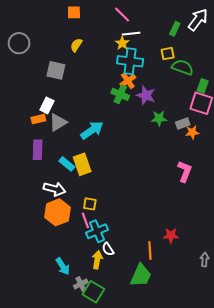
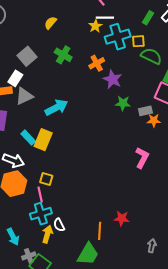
cyan cross: (130, 61) -> (118, 37), moved, turned -30
gray square: (56, 70) -> (27, 56), moved, turned 30
green cross: (120, 94) -> (63, 55), moved
yellow rectangle: (82, 164) -> (43, 140), turned 35
cyan cross: (97, 231) -> (41, 214), moved

